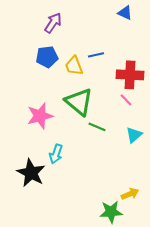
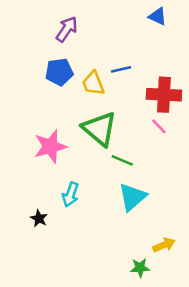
cyan triangle: (134, 135) -> (132, 197), moved, size x1.4
black star: (31, 173) -> (39, 218), size x0.5
green star: (111, 212) -> (140, 268), size x0.7

